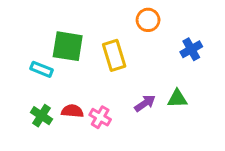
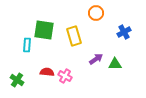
cyan rectangle: (41, 69) -> (27, 45), turned 72
purple arrow: (145, 103) -> (96, 59), moved
green cross: (41, 116) -> (17, 80), moved

